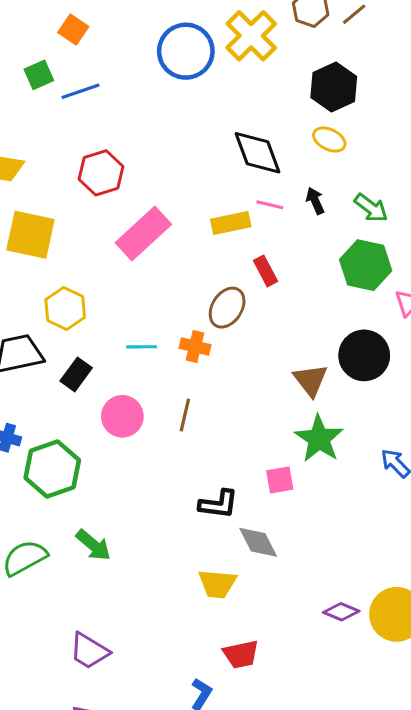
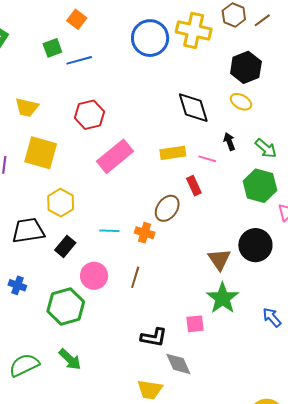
yellow cross: (251, 36) -> (194, 30), turned -36
pink line: (270, 205) -> (207, 159), moved
green hexagon: (52, 469) -> (66, 306), moved

